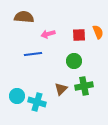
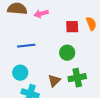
pink arrow: (48, 34) -> (41, 14), moved
cyan circle: (17, 96) -> (20, 73), moved

